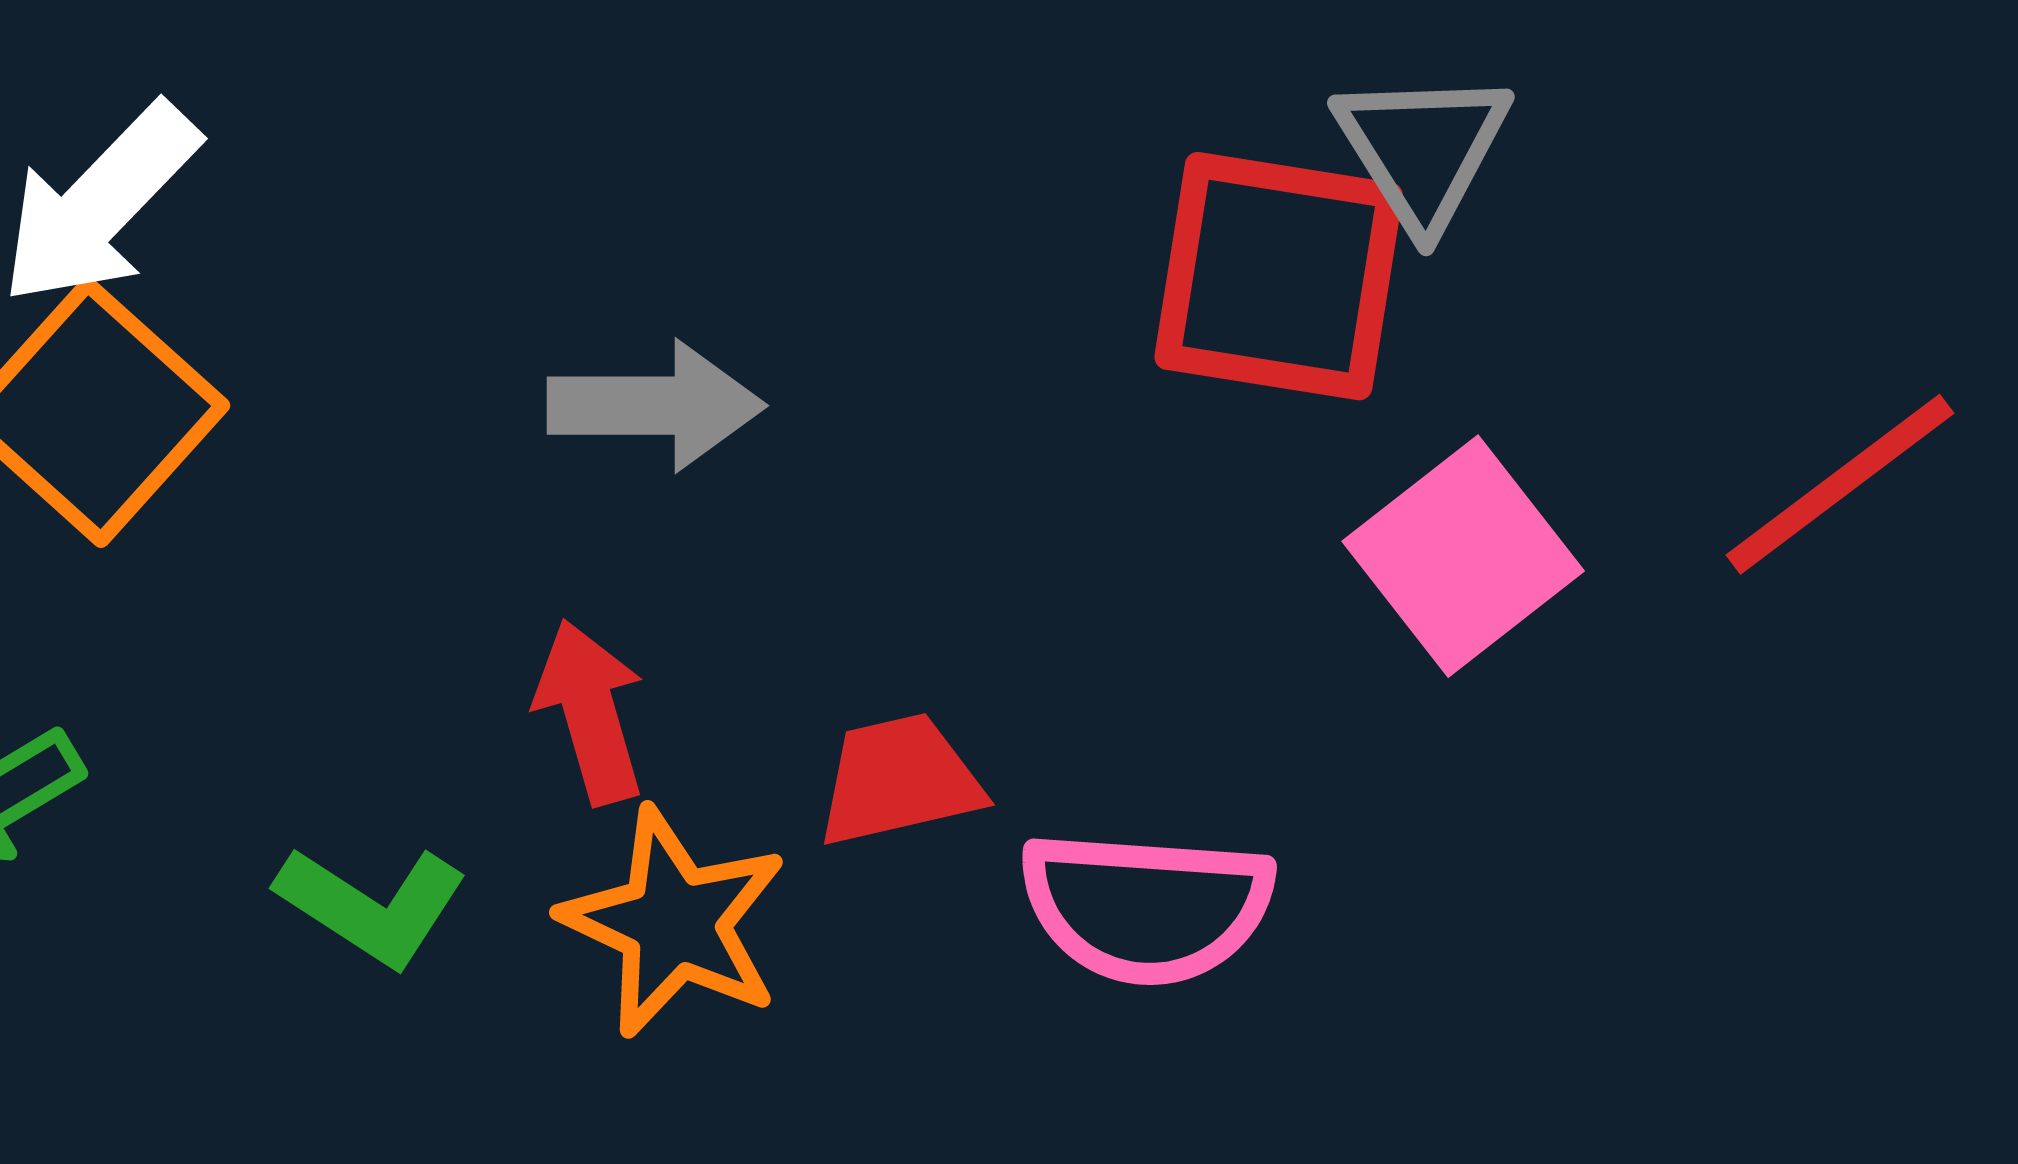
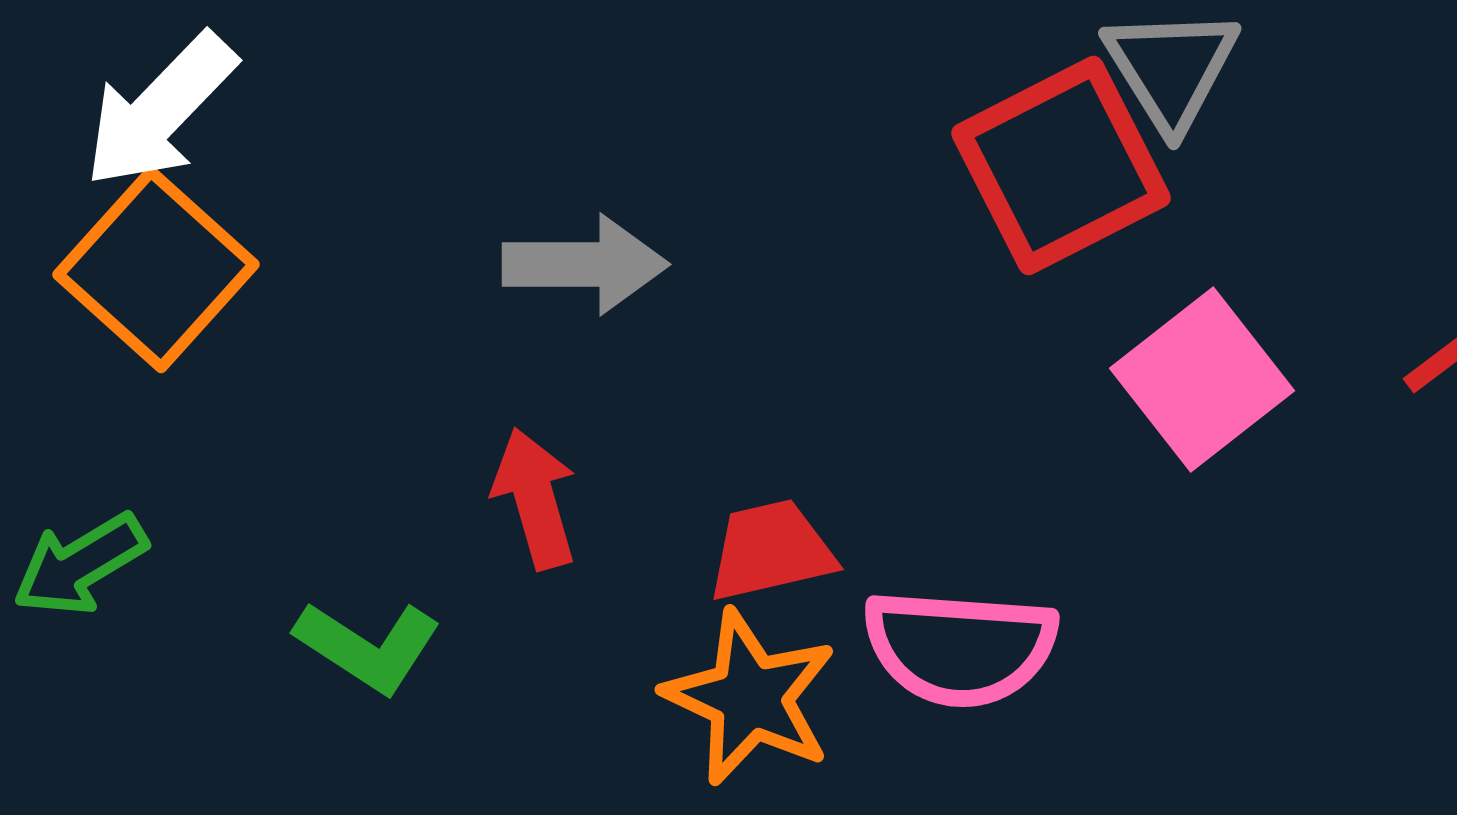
red square: (1279, 276) -> (1061, 165), turned -36
orange star: (674, 923) -> (750, 697), moved

